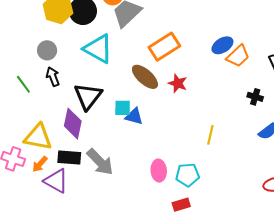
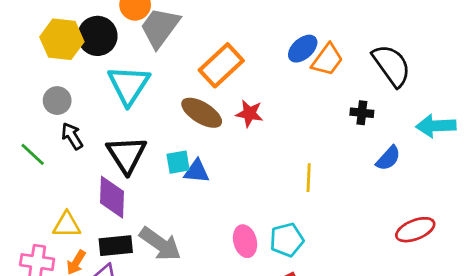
cyan triangle: (98, 49) -> (129, 85), turned 44
yellow triangle: (38, 137) -> (67, 225), size x0.7

